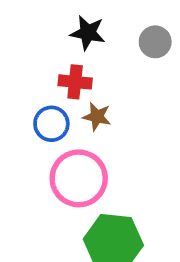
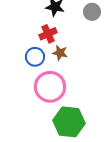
red cross: (75, 82) -> (48, 34), turned -30

